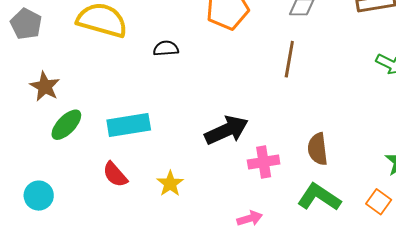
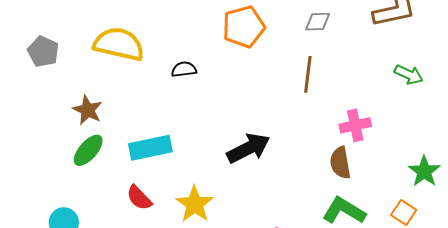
brown star: (45, 87) -> (88, 110), moved
pink cross: (264, 162) -> (355, 125), moved
yellow star: (170, 184) -> (195, 204), size x1.4

